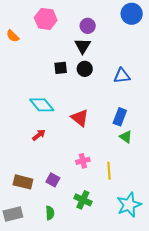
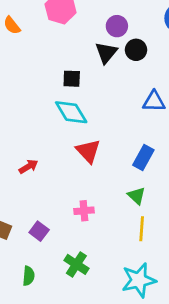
black circle: (85, 69) -> (136, 50), moved
cyan diamond: (42, 105) -> (71, 112), moved
green triangle: (126, 137) -> (137, 196), moved
yellow line: (109, 171) -> (142, 229), moved

